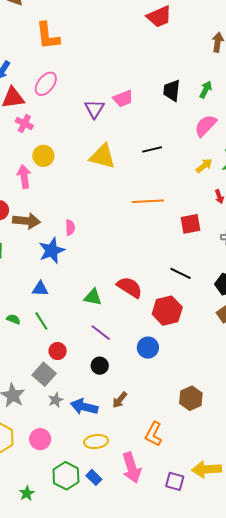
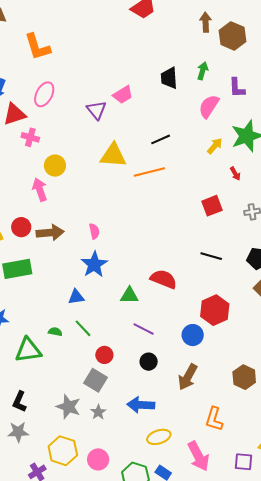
orange line: (148, 201) -> (149, 172), moved
blue star: (52, 250) -> (94, 264), moved
red hexagon: (167, 311) -> (215, 310), moved
gray star: (56, 400) -> (98, 412), moved
brown arrow: (120, 400) -> (188, 377), moved, size x1.5
pink circle: (40, 439) -> (98, 459), moved

